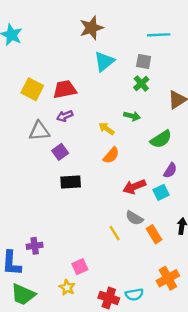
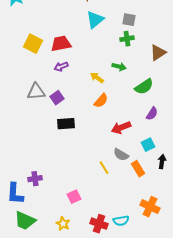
green cross: (141, 83) -> (127, 39), turned 32
gray triangle: (39, 131) -> (36, 92), moved
cyan square: (161, 192) -> (148, 145), moved
orange cross: (168, 278) -> (150, 207), turned -36
yellow star: (67, 288) -> (63, 224), moved

